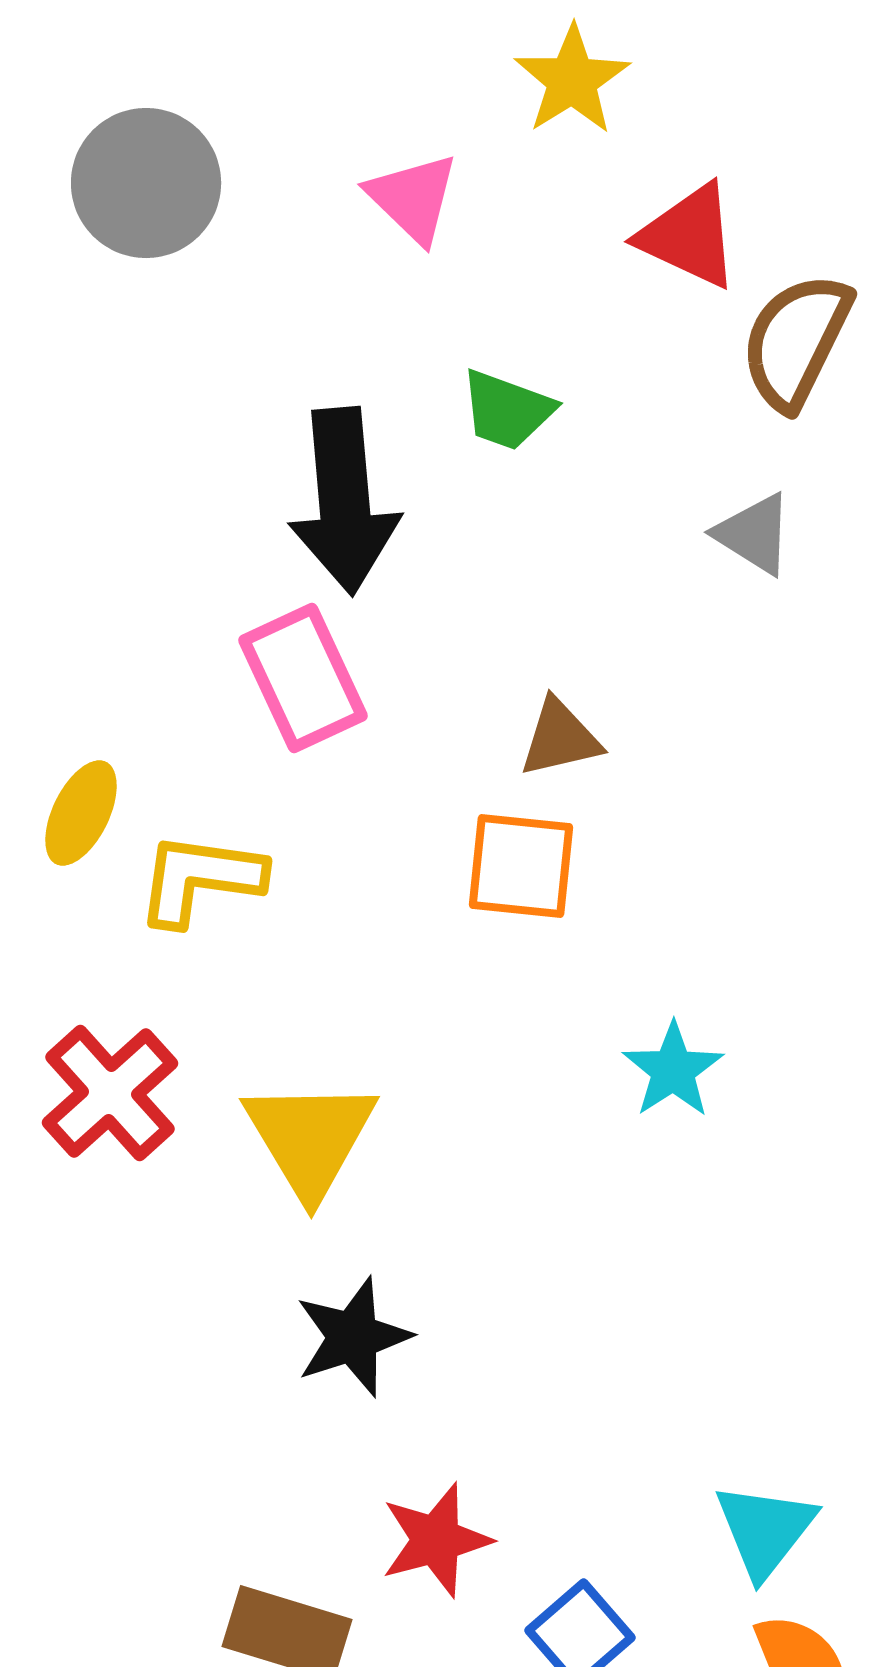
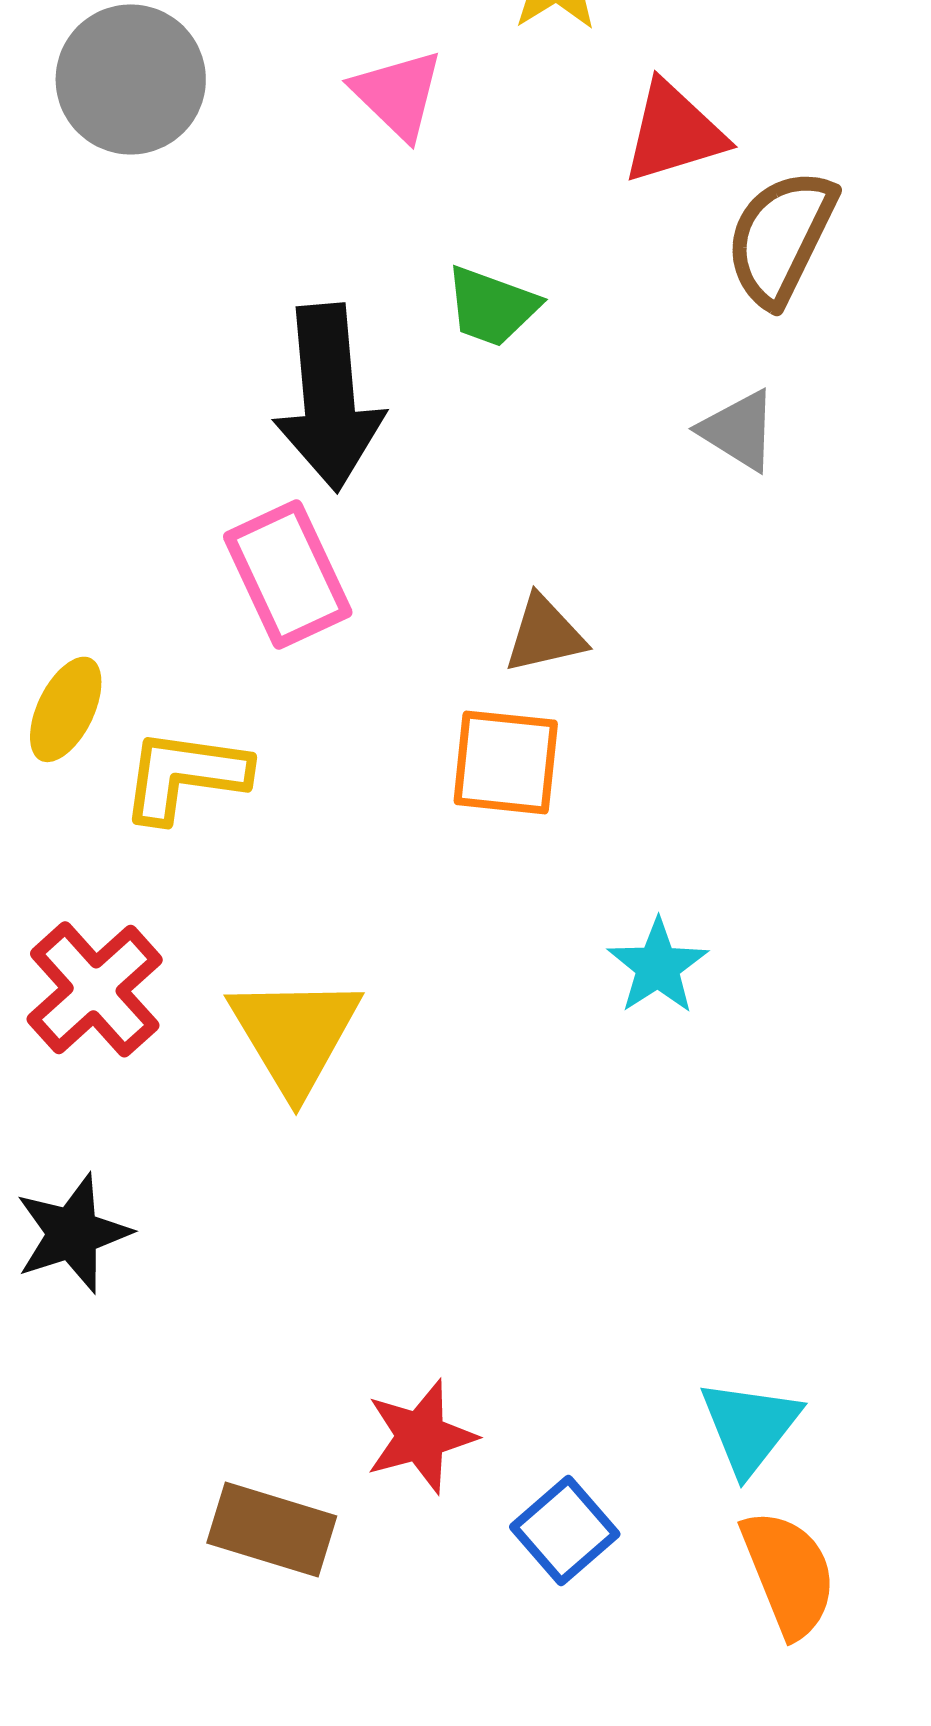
red triangle: (689, 236) -> (674, 132), turned -42
black star: (353, 1337) -> (73, 1233), moved

